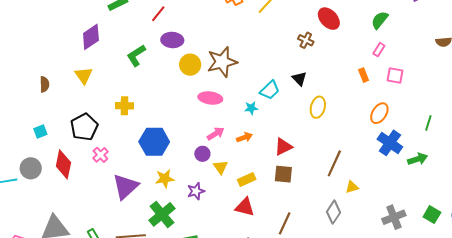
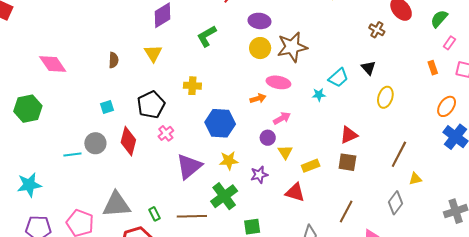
green semicircle: (380, 20) -> (439, 19), moved
purple ellipse: (172, 40) -> (259, 21), moved
orange arrow: (244, 137) -> (258, 98), moved
red triangle: (245, 207) -> (295, 192), moved

